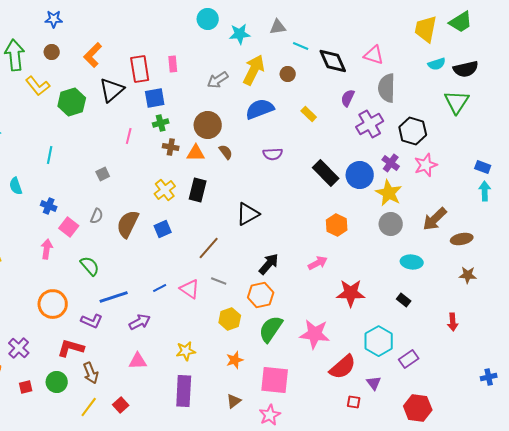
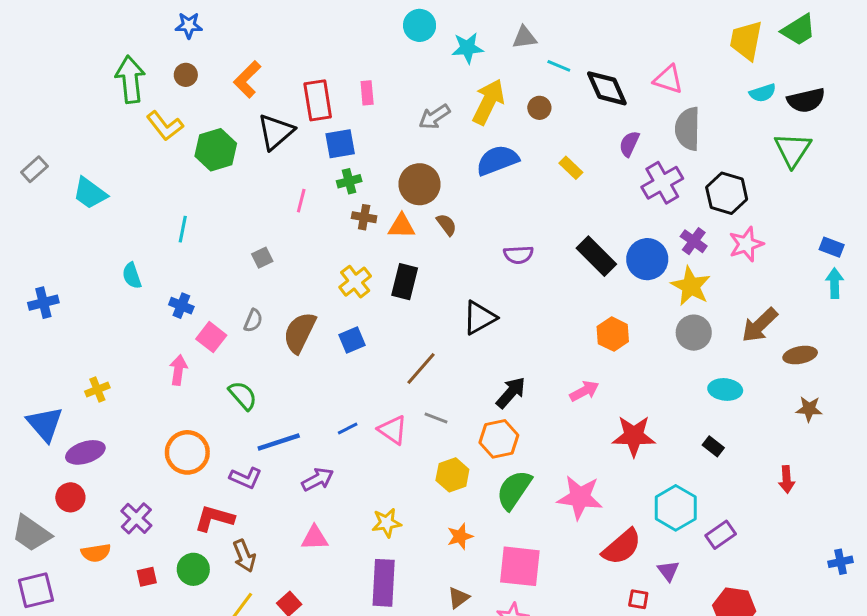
purple semicircle: (273, 154) -> (518, 255), moved

